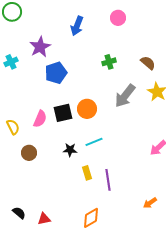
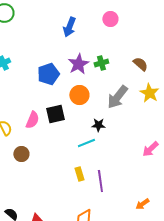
purple star: (40, 47) -> (78, 64), moved
orange circle: (87, 109) -> (79, 95), moved
black star: (70, 150) -> (98, 125), moved

